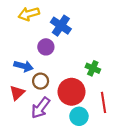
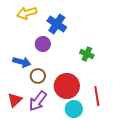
green cross: (93, 68) -> (87, 54), moved
red triangle: (17, 93) -> (15, 100), moved

